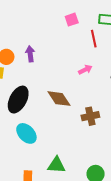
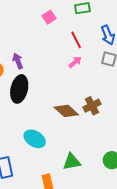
red line: (94, 39) -> (76, 40), moved
brown diamond: (59, 99) -> (66, 111), moved
black ellipse: (18, 100) -> (19, 89), moved

